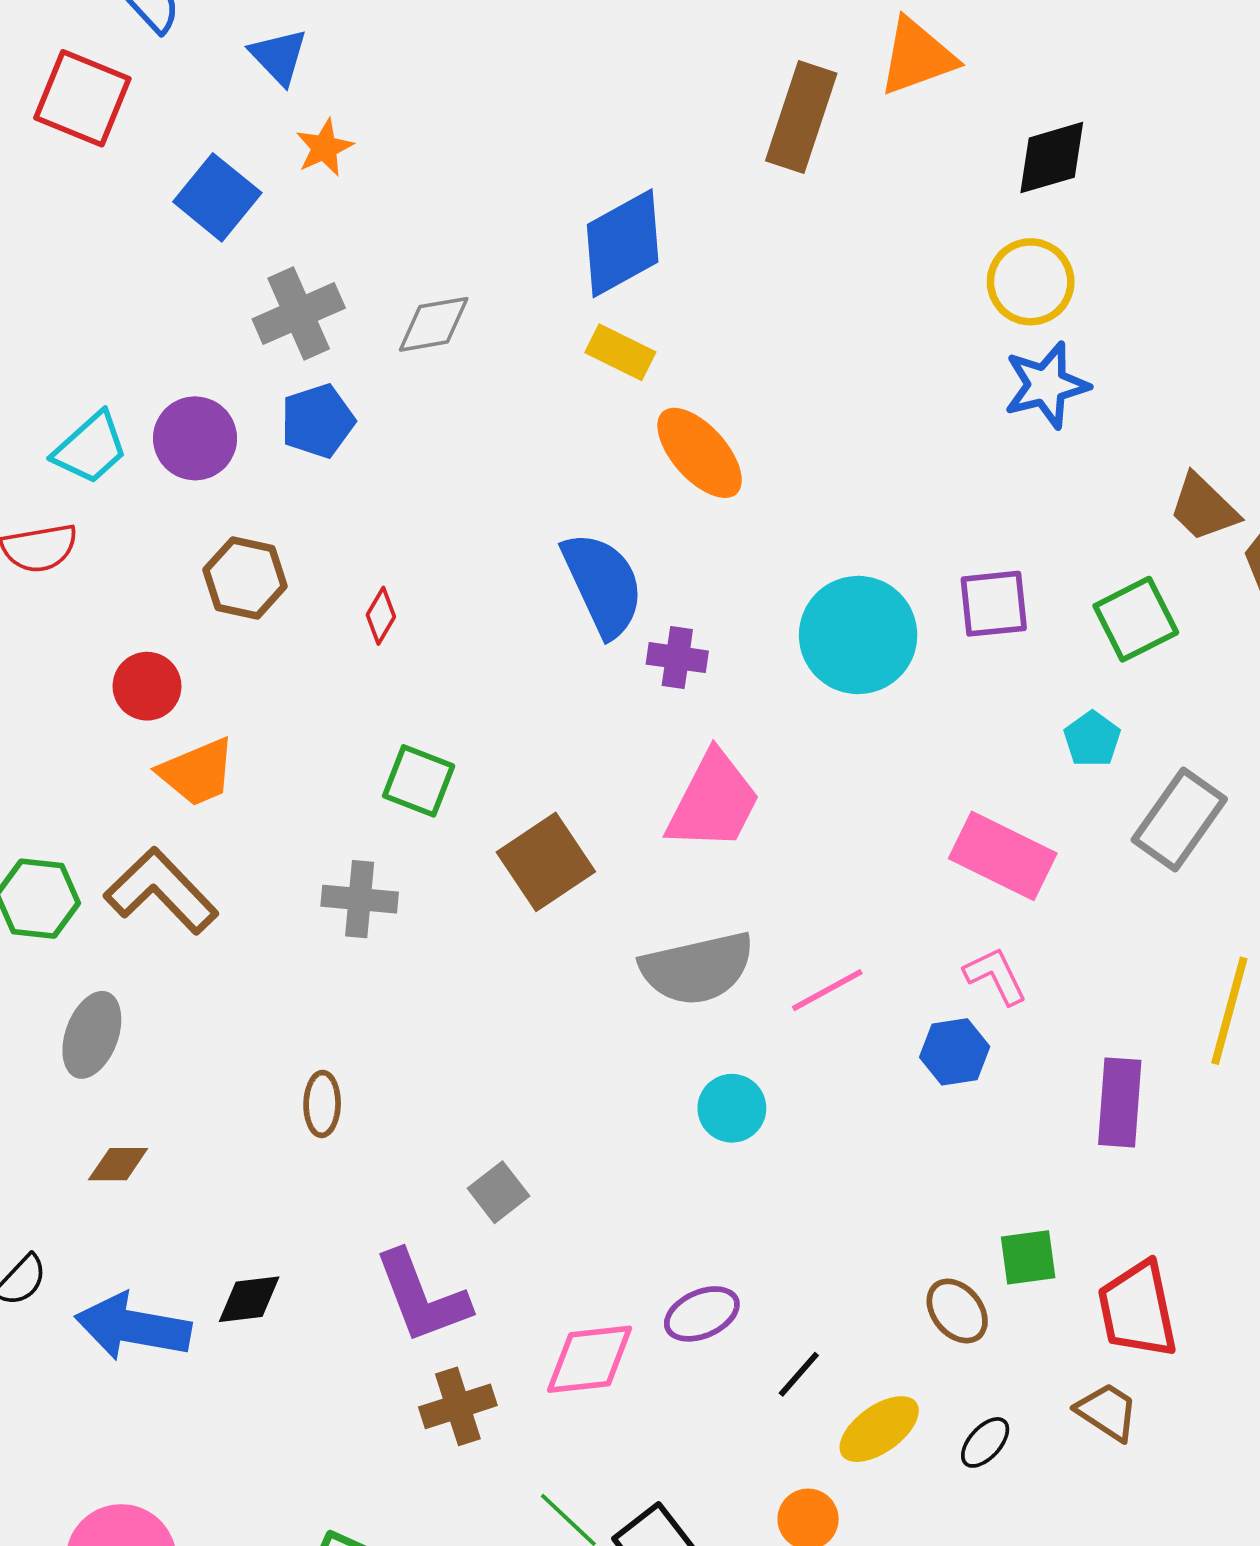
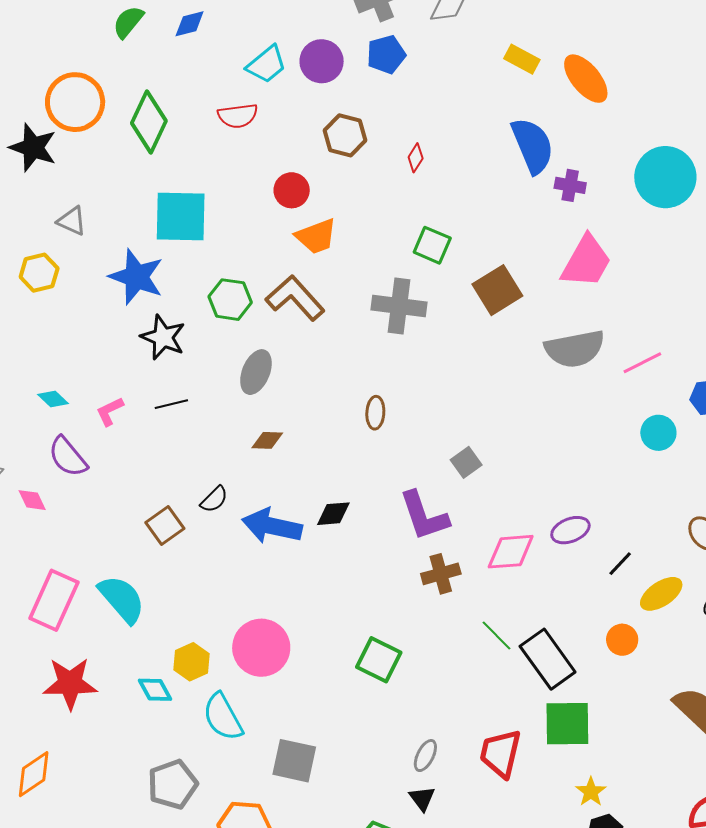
yellow rectangle: (620, 352) -> (522, 59), moved
gray cross: (360, 899) -> (399, 306), size x1.4
cyan circle: (732, 1108) -> (658, 433), moved

